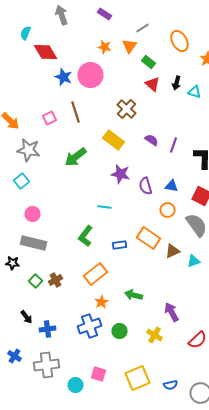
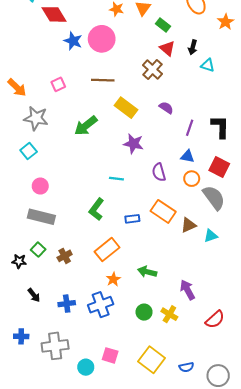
cyan triangle: (194, 92) -> (208, 65), moved
brown cross: (126, 109) -> (152, 70), moved
brown line: (76, 112) -> (103, 80), moved, turned -70
purple line: (174, 145) -> (190, 128), moved
purple semicircle: (146, 186) -> (159, 172), moved
orange circle: (168, 210) -> (192, 179), moved
black star: (12, 263) -> (19, 261), moved
green square: (36, 281) -> (38, 250), moved
blue cross: (48, 329) -> (67, 304), moved
green circle: (120, 331) -> (144, 312), moved
blue cross: (14, 356) -> (21, 336), turned -32
yellow square: (138, 378) -> (151, 360), turned -30

